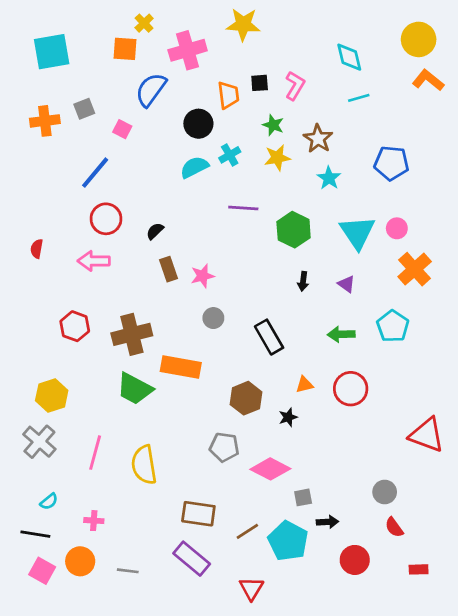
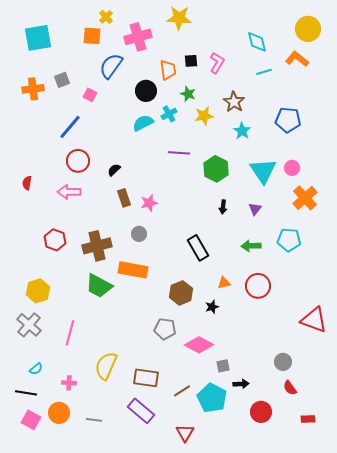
orange L-shape: (428, 80) -> (297, 59), moved
green star: (273, 125) -> (188, 94), moved
purple triangle: (347, 284) -> (255, 209), turned 32
gray circle: (213, 318) -> (139, 234), moved
cyan pentagon: (393, 326) -> (289, 240), turned -30
yellow semicircle: (144, 465) -> (106, 366), moved, turned 32

